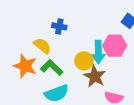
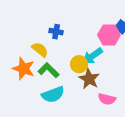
pink hexagon: (115, 46) -> (109, 35), moved
cyan arrow: (98, 52) -> (93, 56), turned 55

